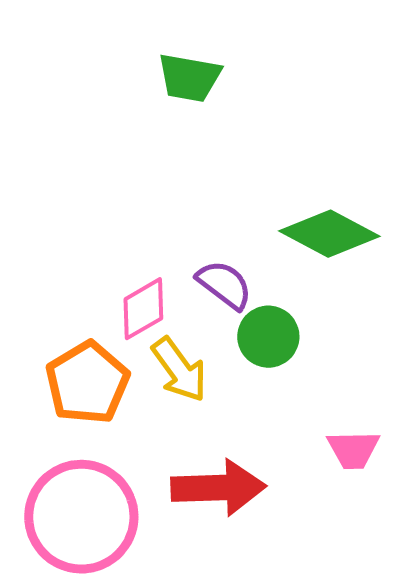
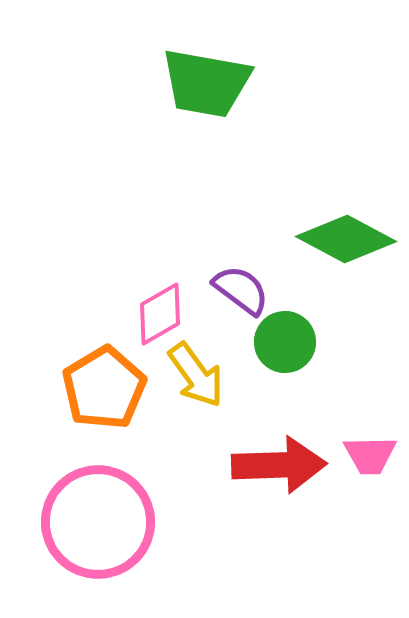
green trapezoid: (189, 78) -> (206, 83), size x1.4
red arrow: (218, 488) -> (279, 465), moved

